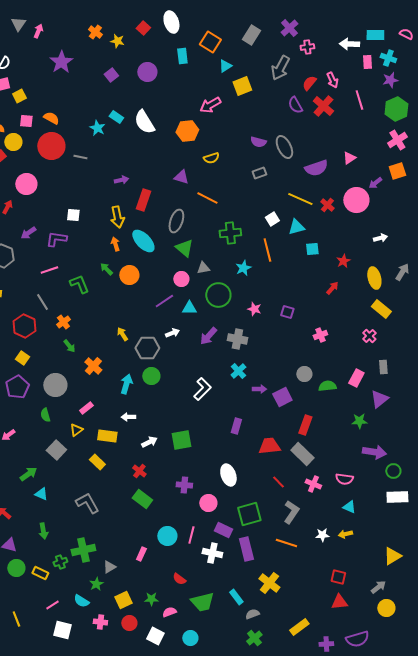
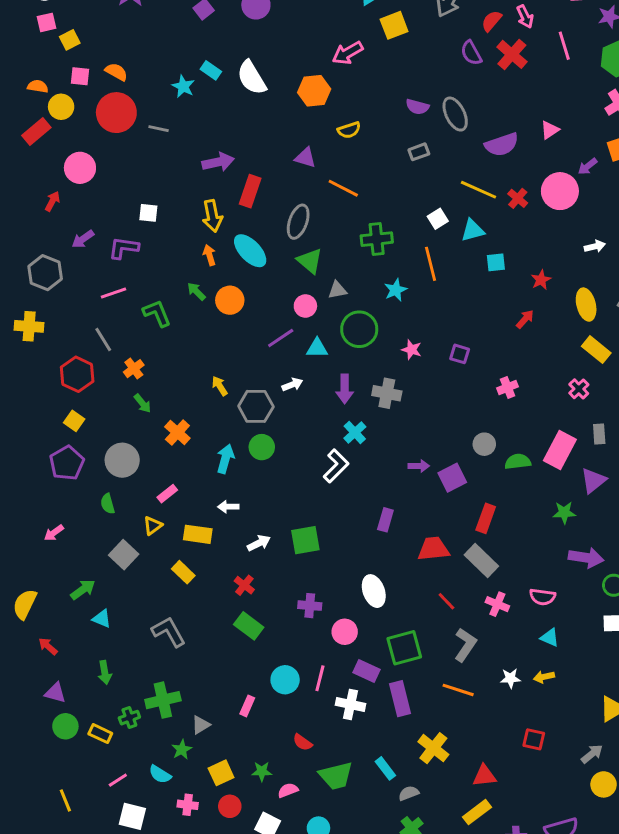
purple arrow: (121, 180) -> (218, 162), size x1.5
purple arrow: (208, 336) -> (345, 389), turned -42
cyan cross: (238, 371) -> (355, 433), moved
pink rectangle: (356, 378) -> (560, 450), size x1.4
red triangle: (339, 602) -> (484, 776), moved

